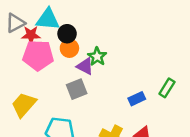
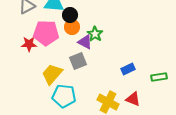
red star: (31, 35) -> (29, 44), moved
green rectangle: (167, 88) -> (159, 77), moved, turned 49
yellow trapezoid: (24, 105) -> (52, 74), moved

